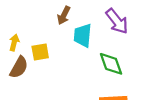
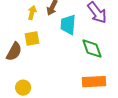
yellow arrow: (14, 43) -> (32, 13), moved

